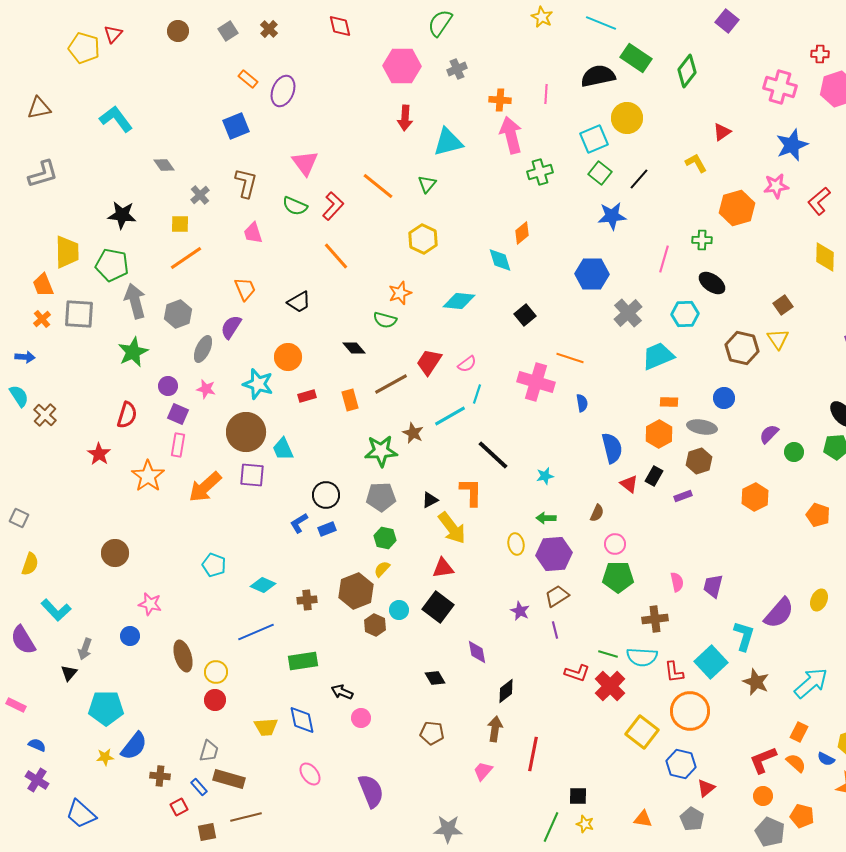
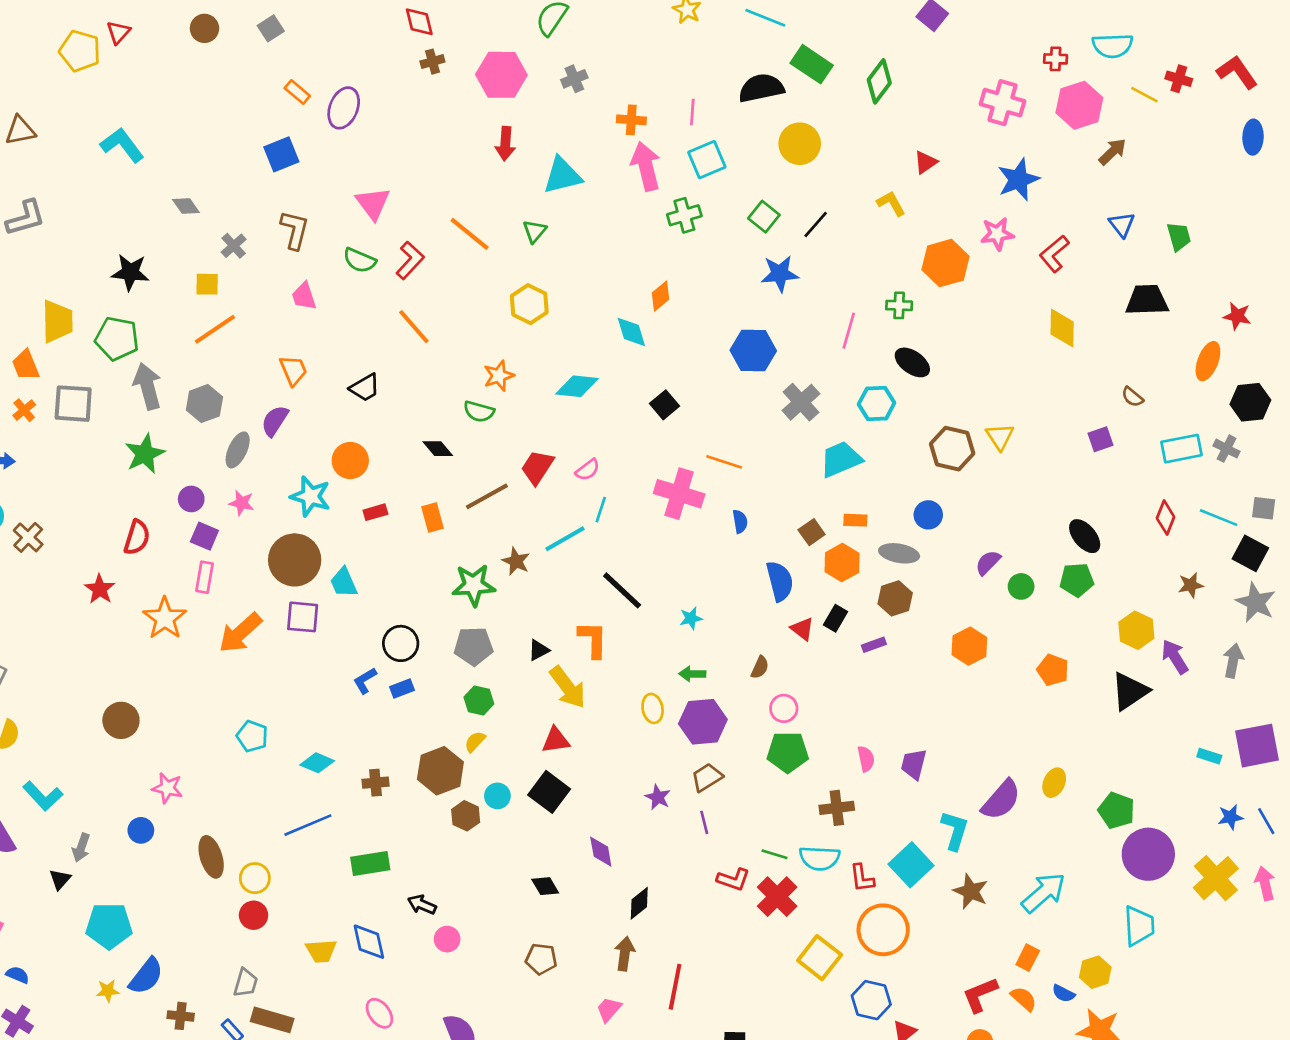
brown cross: (269, 29) -> (432, 62), moved, turned 30
cyan square: (594, 139) -> (707, 160), moved
brown square: (783, 305) -> (812, 532), moved

